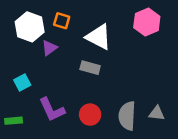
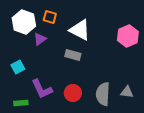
pink hexagon: (147, 22) -> (128, 36), moved
green rectangle: (14, 121) -> (21, 103), moved

